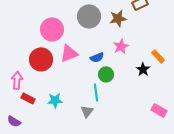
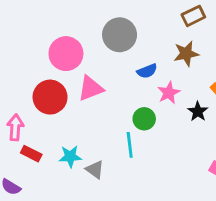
brown star: (118, 18) -> (186, 54), moved
pink star: (121, 46) -> (169, 93), moved
blue semicircle: (97, 57) -> (147, 71), moved
gray triangle: (87, 111) -> (95, 170), moved, turned -32

